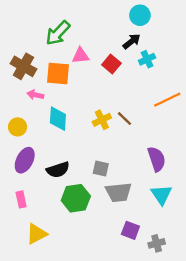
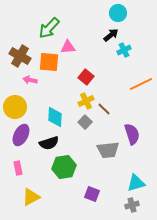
red square: (111, 64) -> (86, 77), moved
cyan diamond: (58, 119) -> (55, 117), moved
brown line: (124, 119) -> (104, 109), moved
yellow circle: (18, 127) -> (15, 107), size x1.5
gray square: (101, 169) -> (85, 122), moved, turned 32
gray trapezoid: (119, 192) -> (108, 150), moved
cyan triangle: (161, 195) -> (136, 183), moved, turned 48
purple square: (130, 230) -> (92, 194), moved

